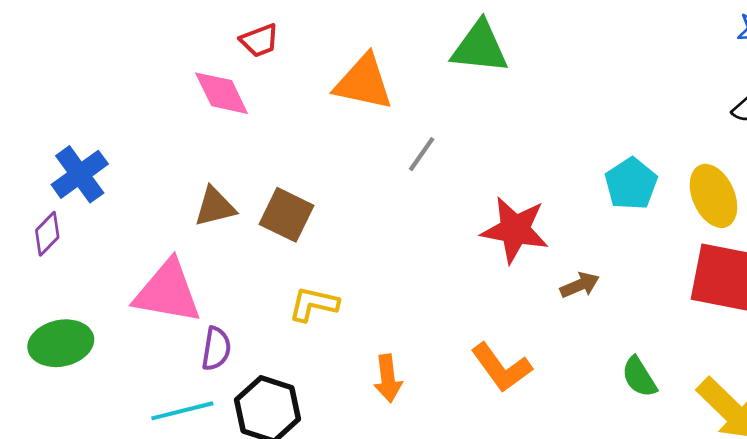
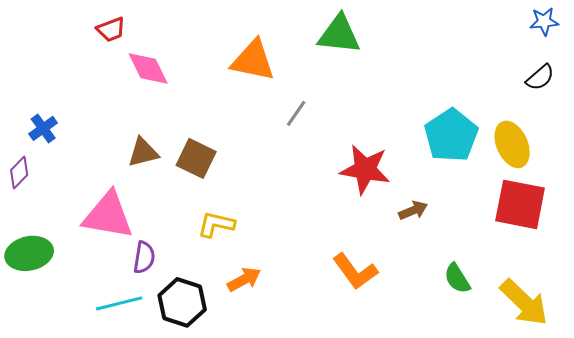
red trapezoid: (259, 41) -> (111, 29), moved
blue cross: (80, 174) -> (43, 128), size x0.7
cyan pentagon: (631, 184) -> (451, 135), size x1.4
orange arrow: (388, 378) -> (244, 279), moved, turned -112

